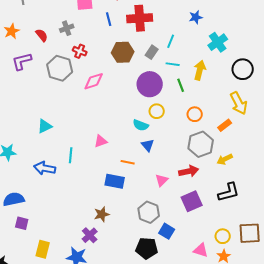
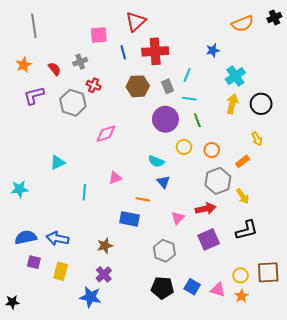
gray rectangle: (152, 52) -> (168, 86), turned -56
yellow arrow: (200, 70) -> (232, 104), moved
pink diamond: (94, 81) -> (106, 134), moved
yellow arrow: (239, 103) -> (257, 139), size x0.6
yellow circle: (157, 111) -> (184, 147), moved
yellow arrow: (225, 159) -> (243, 196), turned -98
blue arrow: (45, 168) -> (58, 238), moved
brown star: (102, 214) -> (105, 246), moved
blue square: (167, 231) -> (192, 287), moved
yellow rectangle: (43, 249) -> (61, 271), moved

